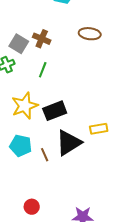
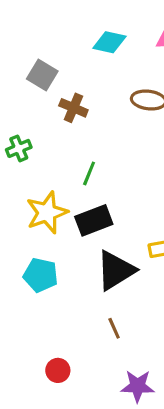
gray square: (19, 44) -> (42, 75), moved
green line: (43, 70) -> (89, 173), moved
brown line: (45, 155) -> (114, 328), moved

